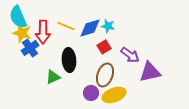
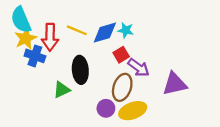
yellow star: (22, 33) -> (26, 38), turned 30
blue cross: (30, 48) -> (35, 56), turned -36
purple arrow: (130, 55) -> (139, 68), moved

